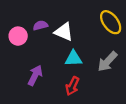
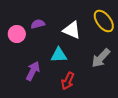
white triangle: (64, 32) -> (72, 30), moved
cyan triangle: (73, 58) -> (59, 55), moved

